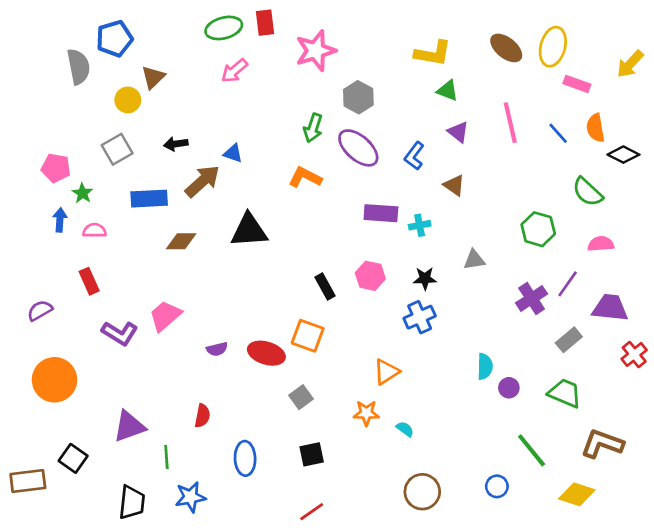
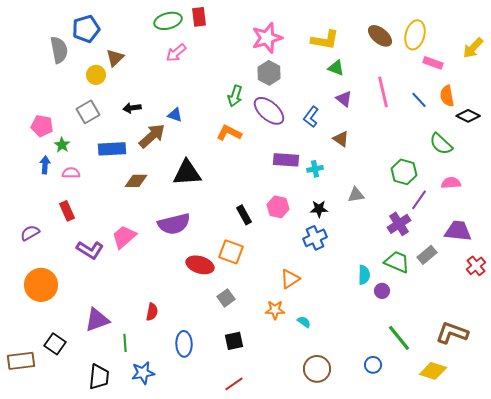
pink star: (316, 51) -> (267, 38), moved
purple line: (568, 284) -> (419, 200), moved
purple semicircle: (217, 349) -> (174, 224), moved, size x2.0
green trapezoid: (565, 393) -> (397, 262), moved

